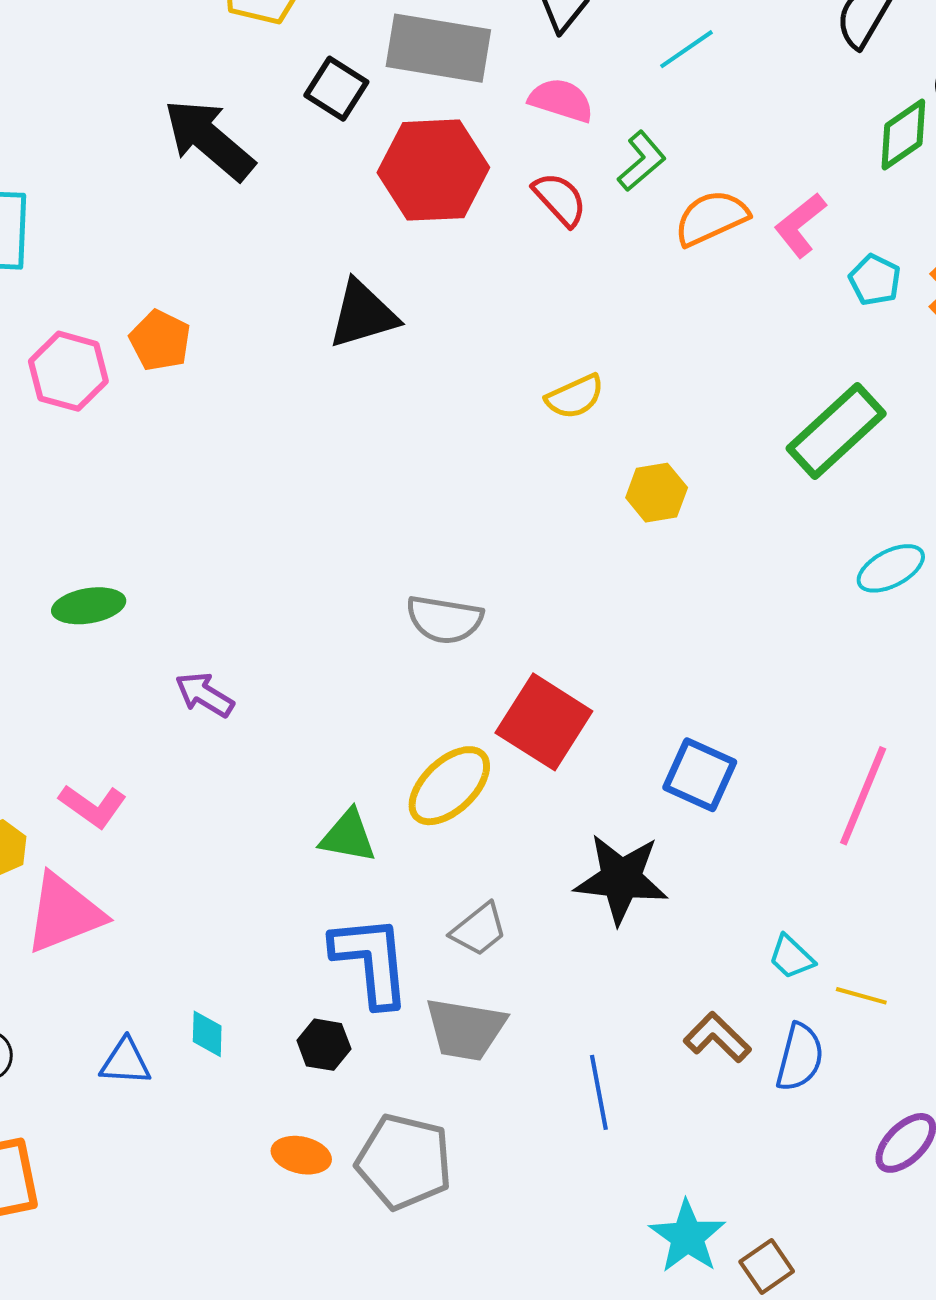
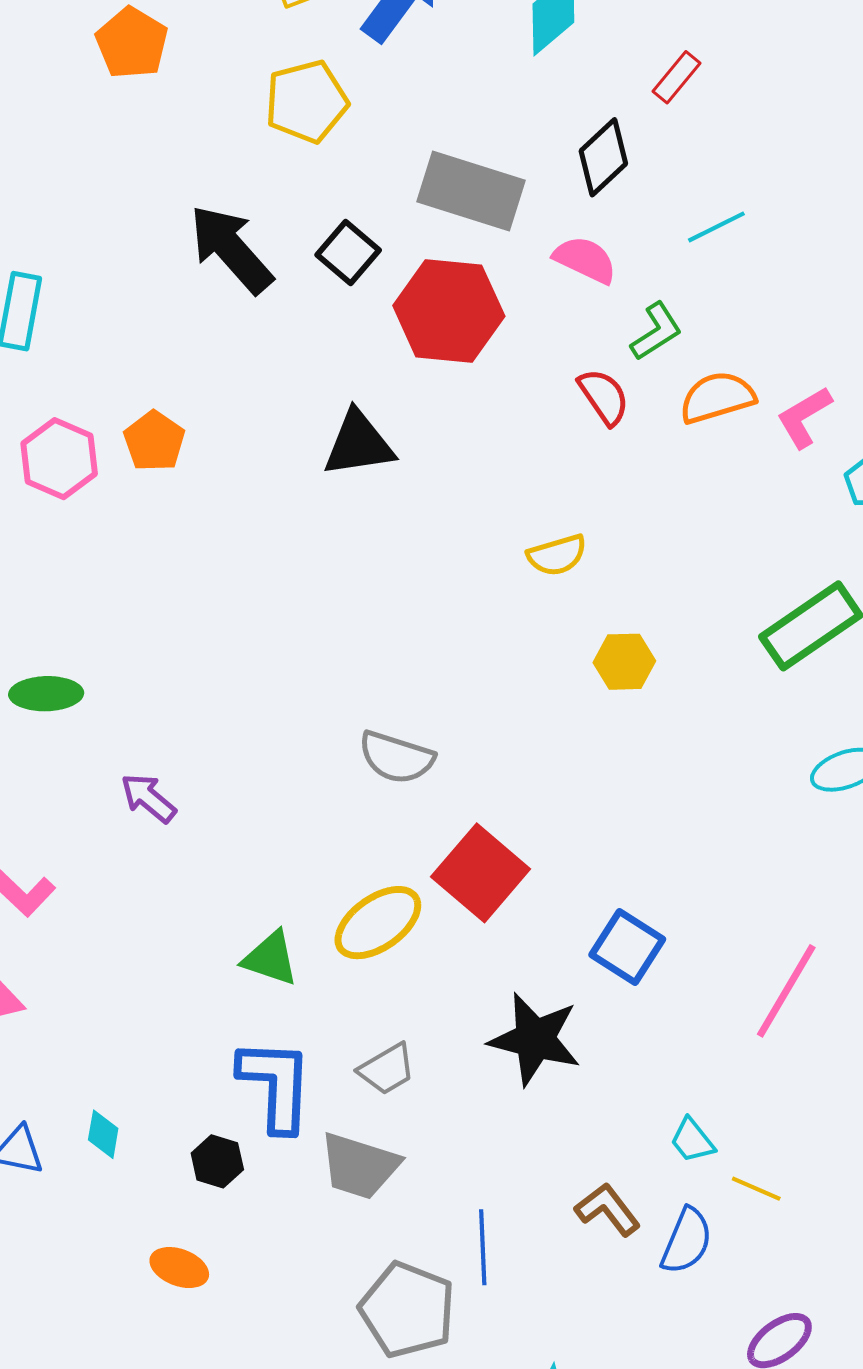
black square: (336, 89) -> (348, 252), moved
red semicircle: (560, 199) -> (604, 397), moved
gray pentagon: (404, 1162) -> (407, 1310), moved

